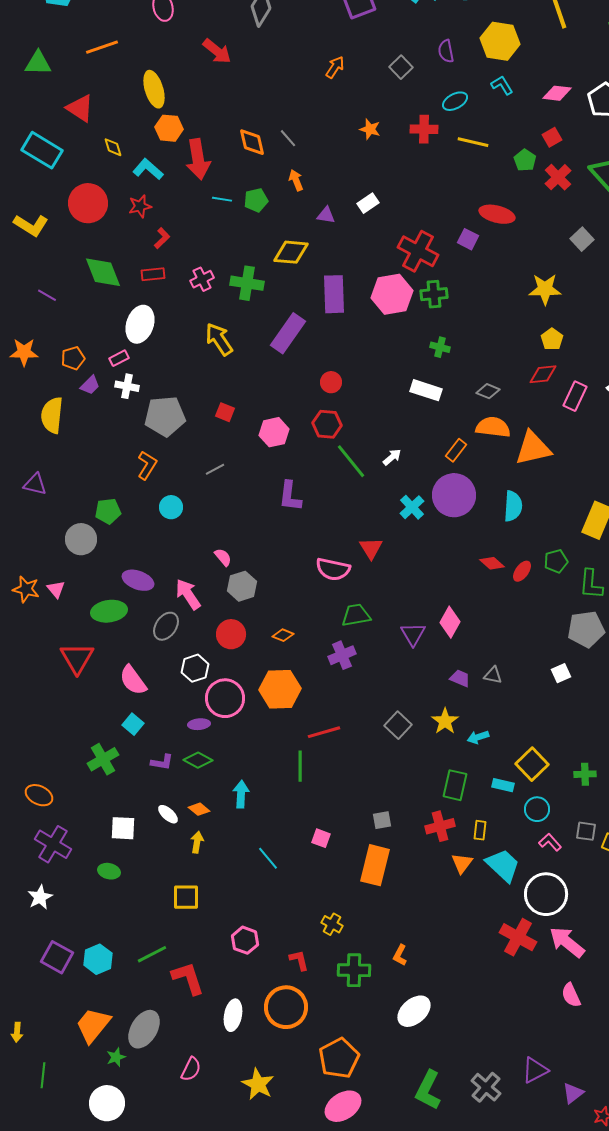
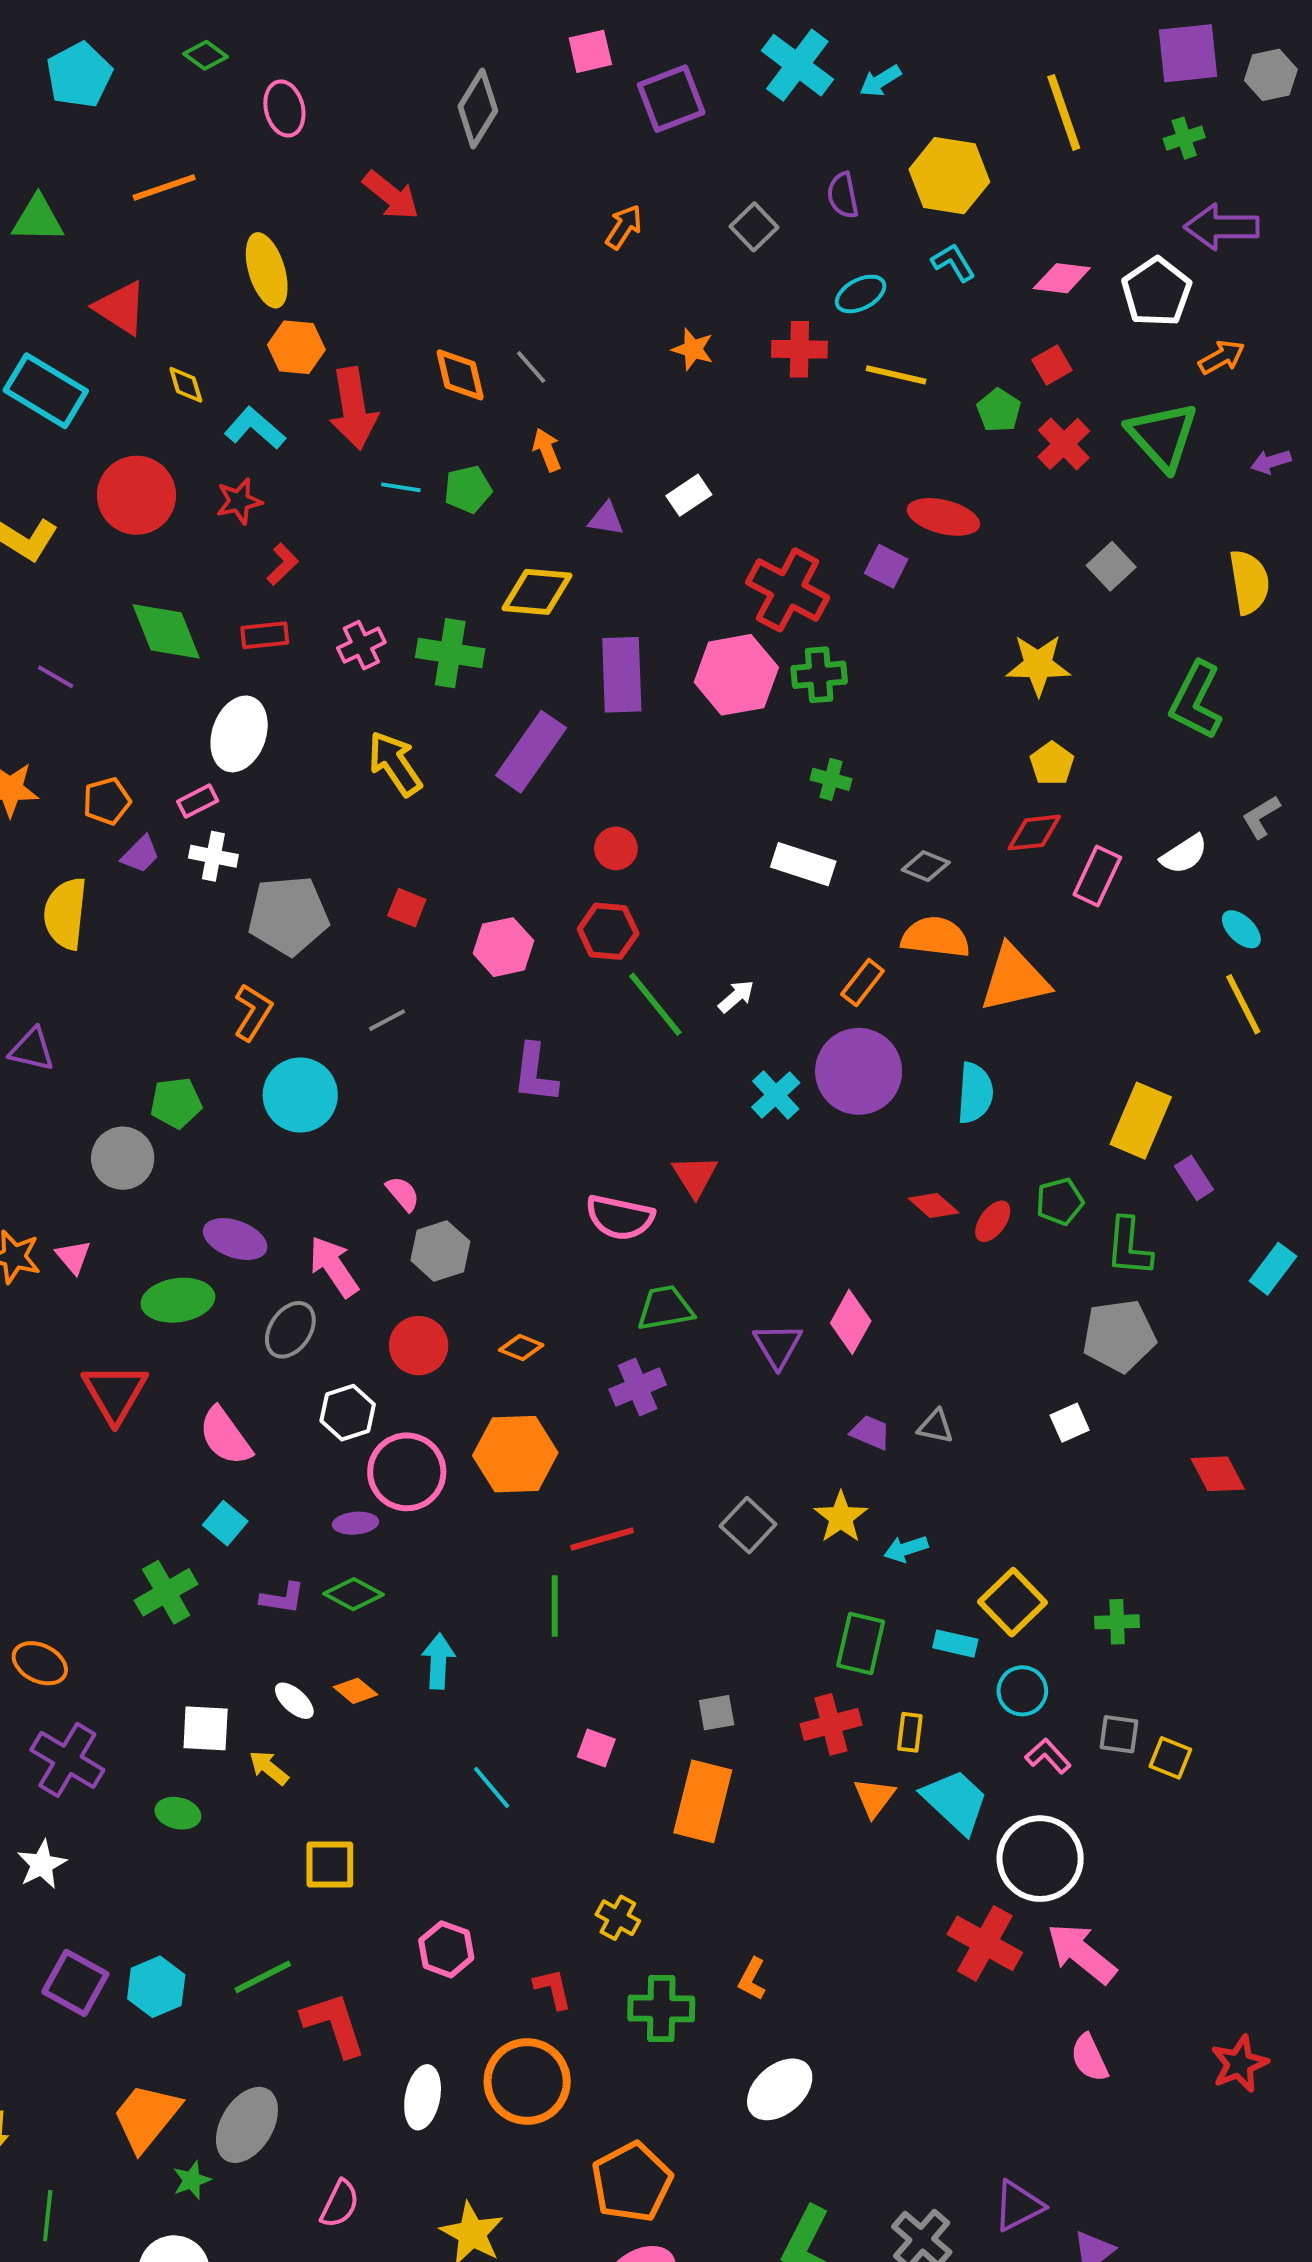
cyan circle: (171, 507) -> (300, 1095), size x1.6
yellow arrow: (197, 842) -> (269, 1768), moved, turned -60

